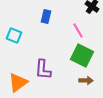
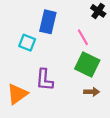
blue rectangle: (46, 16) -> (48, 22), size x1.5
cyan square: (14, 36) -> (27, 43), moved

